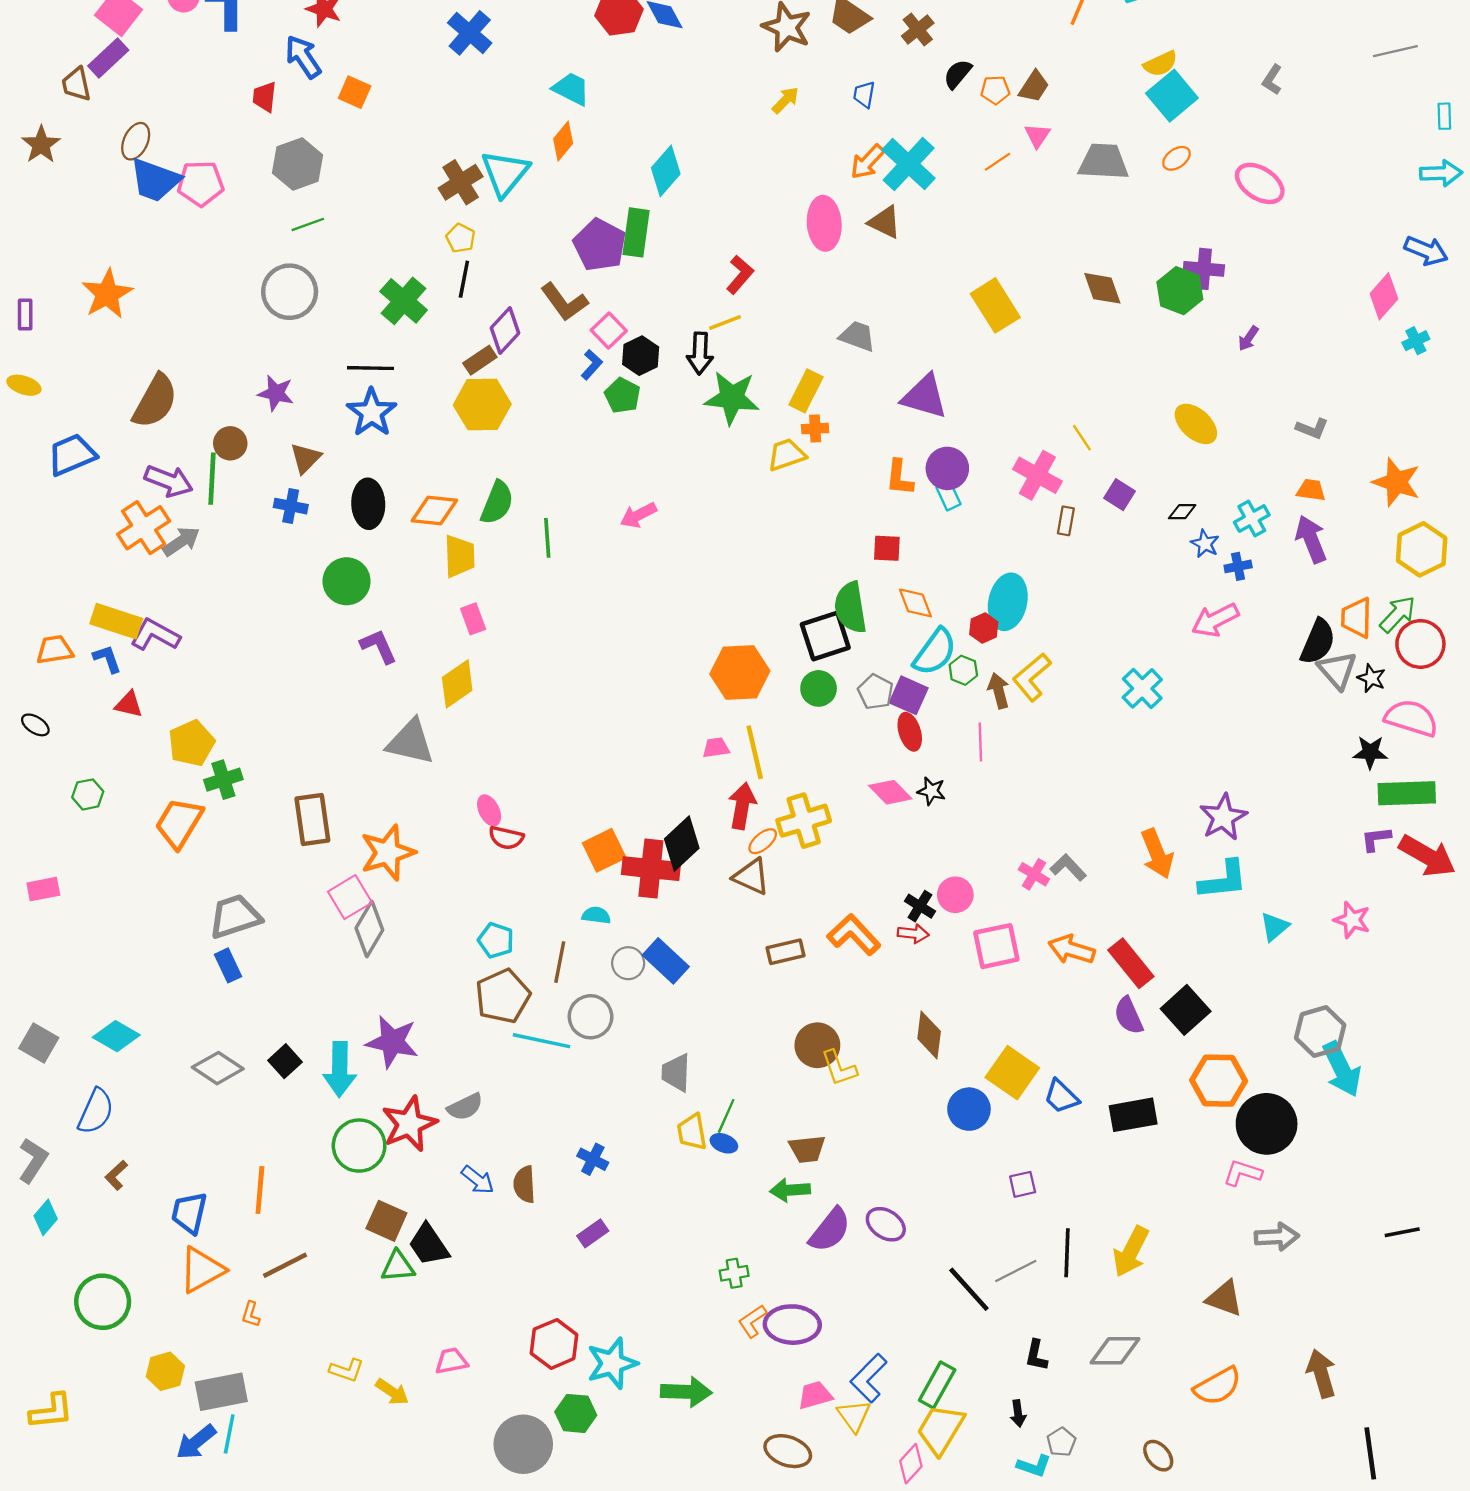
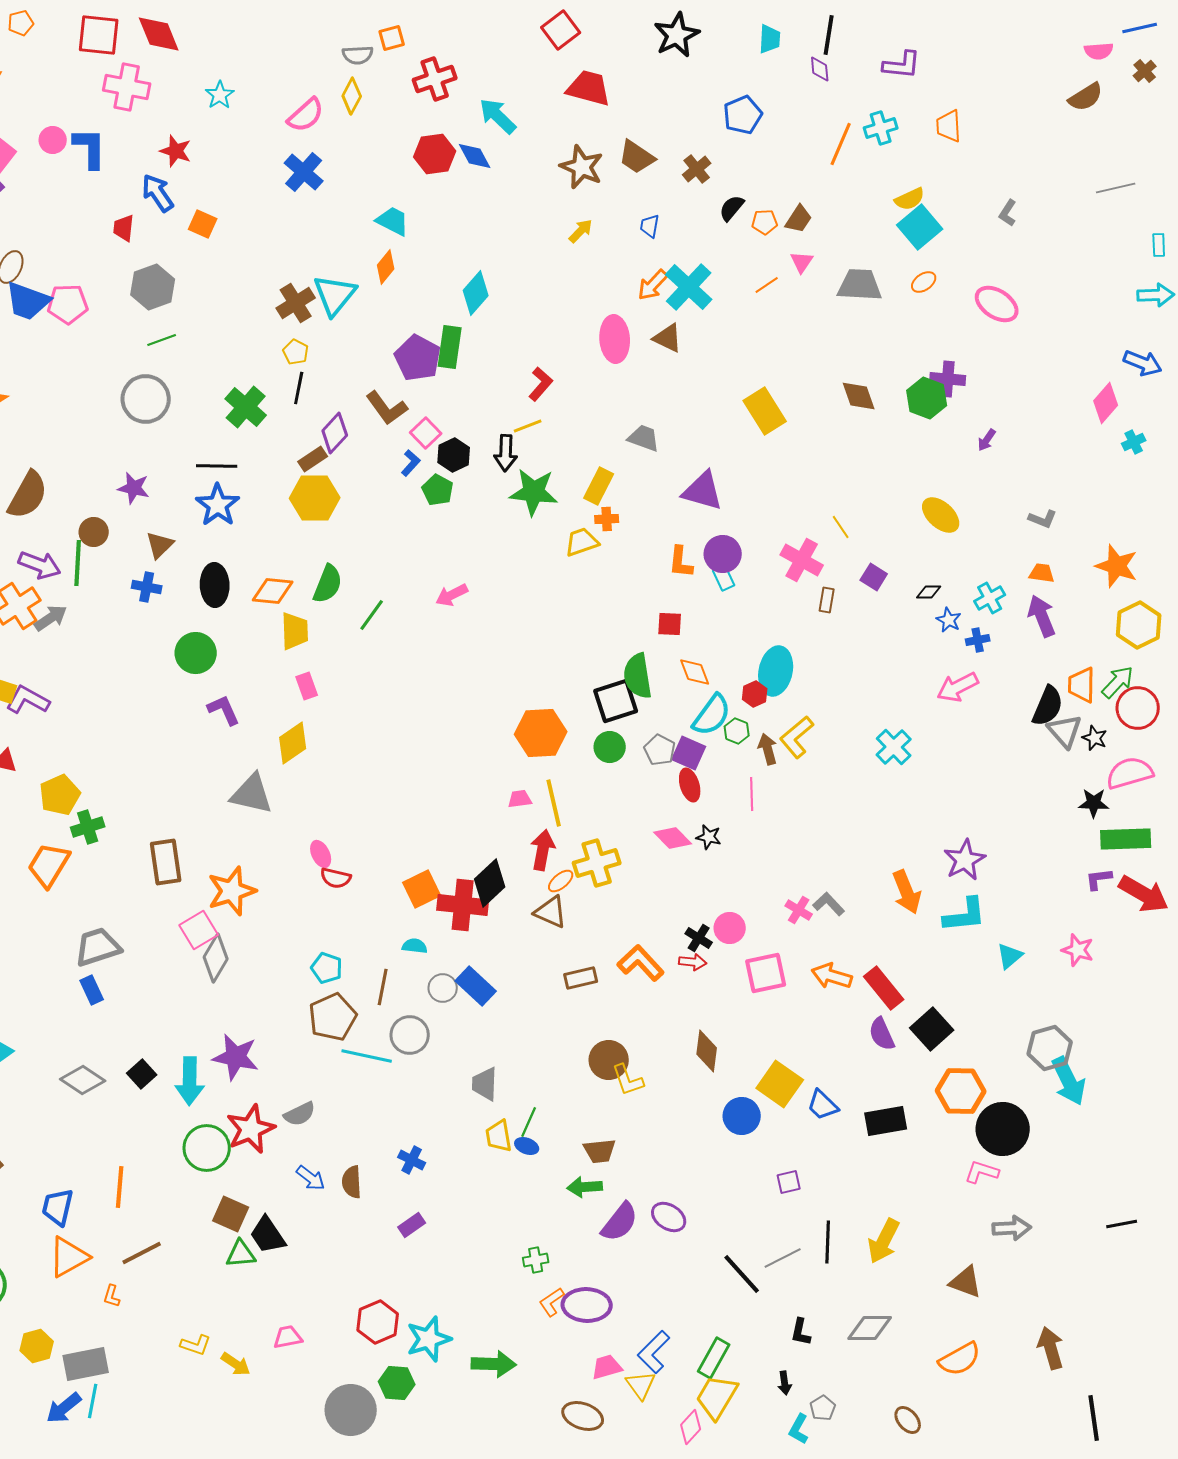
green line: (547, 538) -> (372, 615), turned 40
pink semicircle: (1411, 718) -> (1130, 773), turned -33
cyan L-shape: (1034, 1466) -> (799, 1429), turned 100

